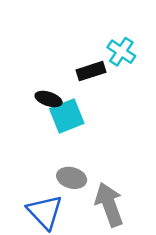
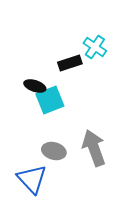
gray arrow: (109, 205) -> (94, 148), moved

